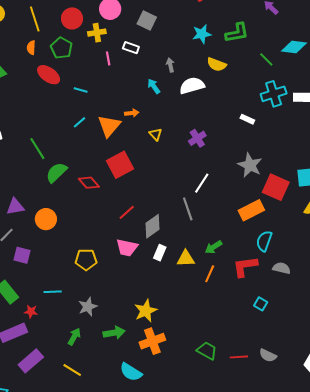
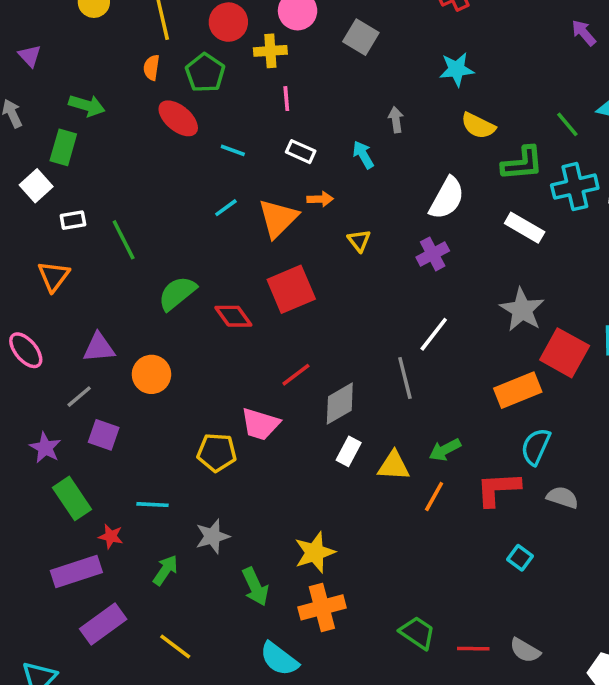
green L-shape: (237, 33) -> (522, 163), moved
white rectangle: (131, 48) -> (301, 152), moved
white semicircle: (192, 86) -> (447, 198), moved, turned 130
white rectangle: (247, 119) -> (525, 228), size x1.5
green line: (37, 149) -> (124, 240), moved
pink trapezoid: (127, 248) -> (260, 424), moved
green arrow: (114, 333) -> (255, 587), turned 70
green arrow: (74, 337) -> (165, 570), moved

